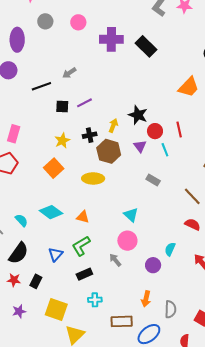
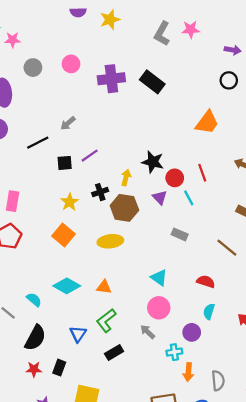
red semicircle: (193, 224) -> (206, 282), moved
cyan cross: (95, 300) -> (174, 352), moved

